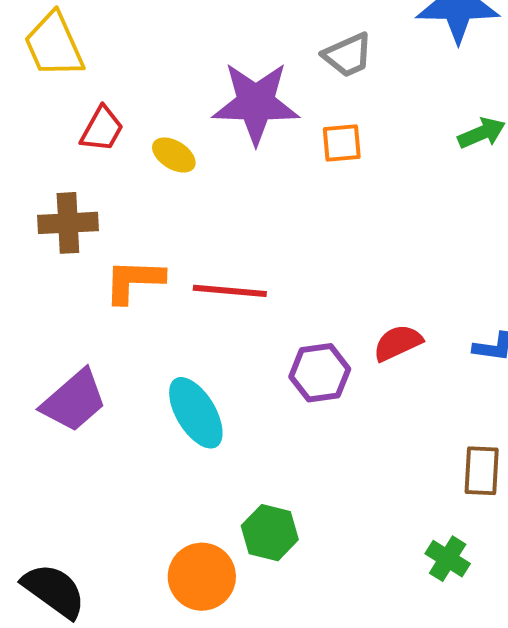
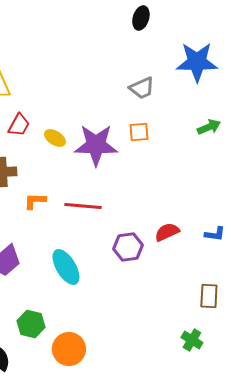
purple star: (256, 103) -> (96, 145), moved
orange L-shape: (134, 281) -> (35, 201), size x0.7
green hexagon: (270, 533) -> (31, 324), moved

